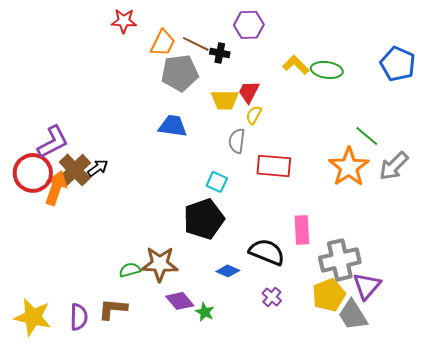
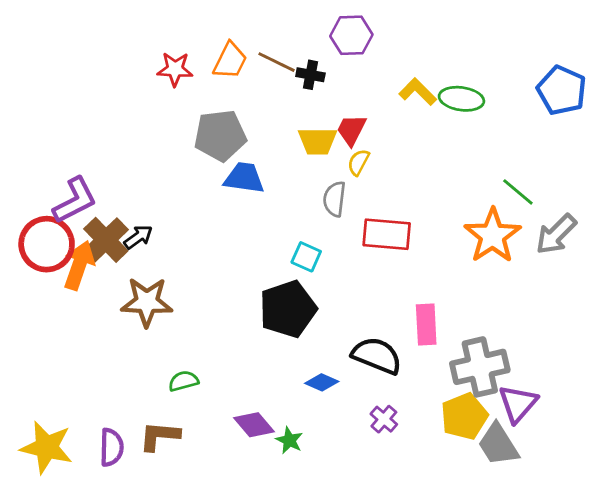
red star: (124, 21) -> (175, 69), moved
gray pentagon: (180, 73) -> (220, 135), moved
brown star: (160, 264) -> (147, 302), moved

